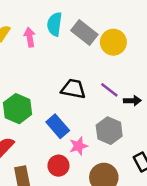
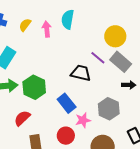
gray rectangle: (84, 32) -> (121, 62), moved
purple line: (109, 90) -> (98, 58), moved

